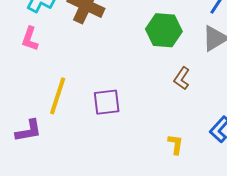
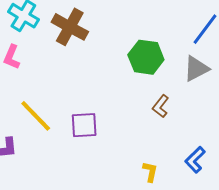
yellow line: (58, 96) -> (36, 116), turned -66

